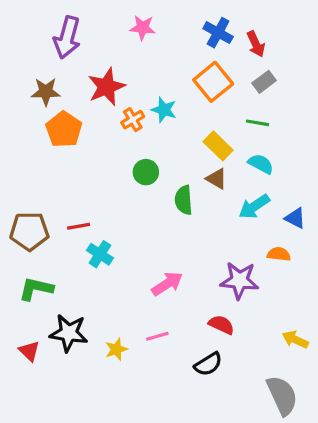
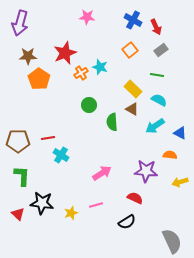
purple arrow: (67, 38) -> (20, 23), moved
orange square: (213, 82) -> (130, 50), size x0.7
green L-shape: (36, 289) -> (22, 176), turned 80
yellow arrow: (295, 340) -> (180, 182), moved, turned -42

